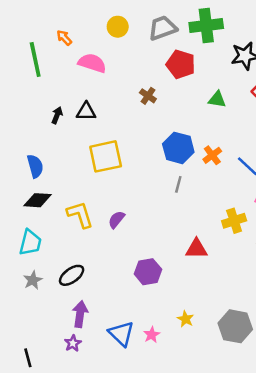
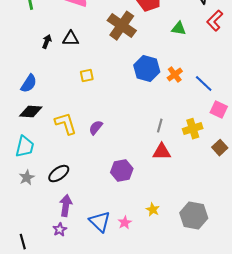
brown cross: (148, 96) -> (122, 26), size x2.0
yellow square: (106, 156) -> (87, 76), size x0.5
blue semicircle: (35, 166) -> (29, 84), turned 48
gray line: (178, 184) -> (160, 126), moved

